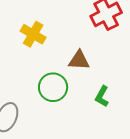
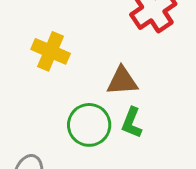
green L-shape: (102, 96) -> (132, 123), moved

